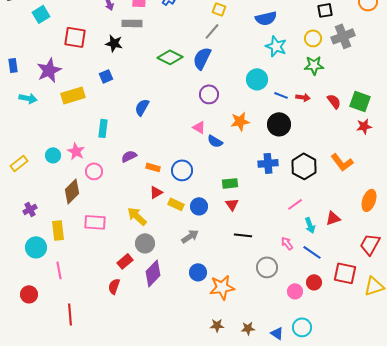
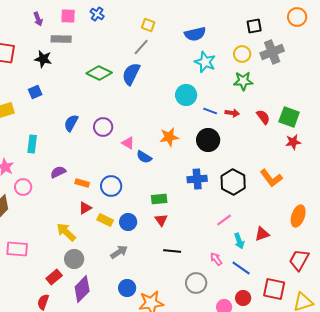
purple circle: (209, 94) -> (103, 127), moved
pink rectangle: (95, 222) -> (17, 249), moved

